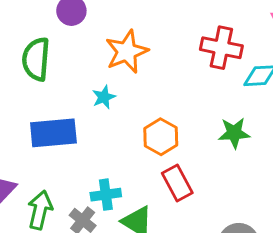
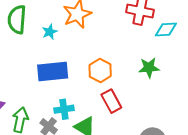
cyan star: (104, 97) -> (50, 32), moved
blue rectangle: (53, 133) -> (53, 71), moved

